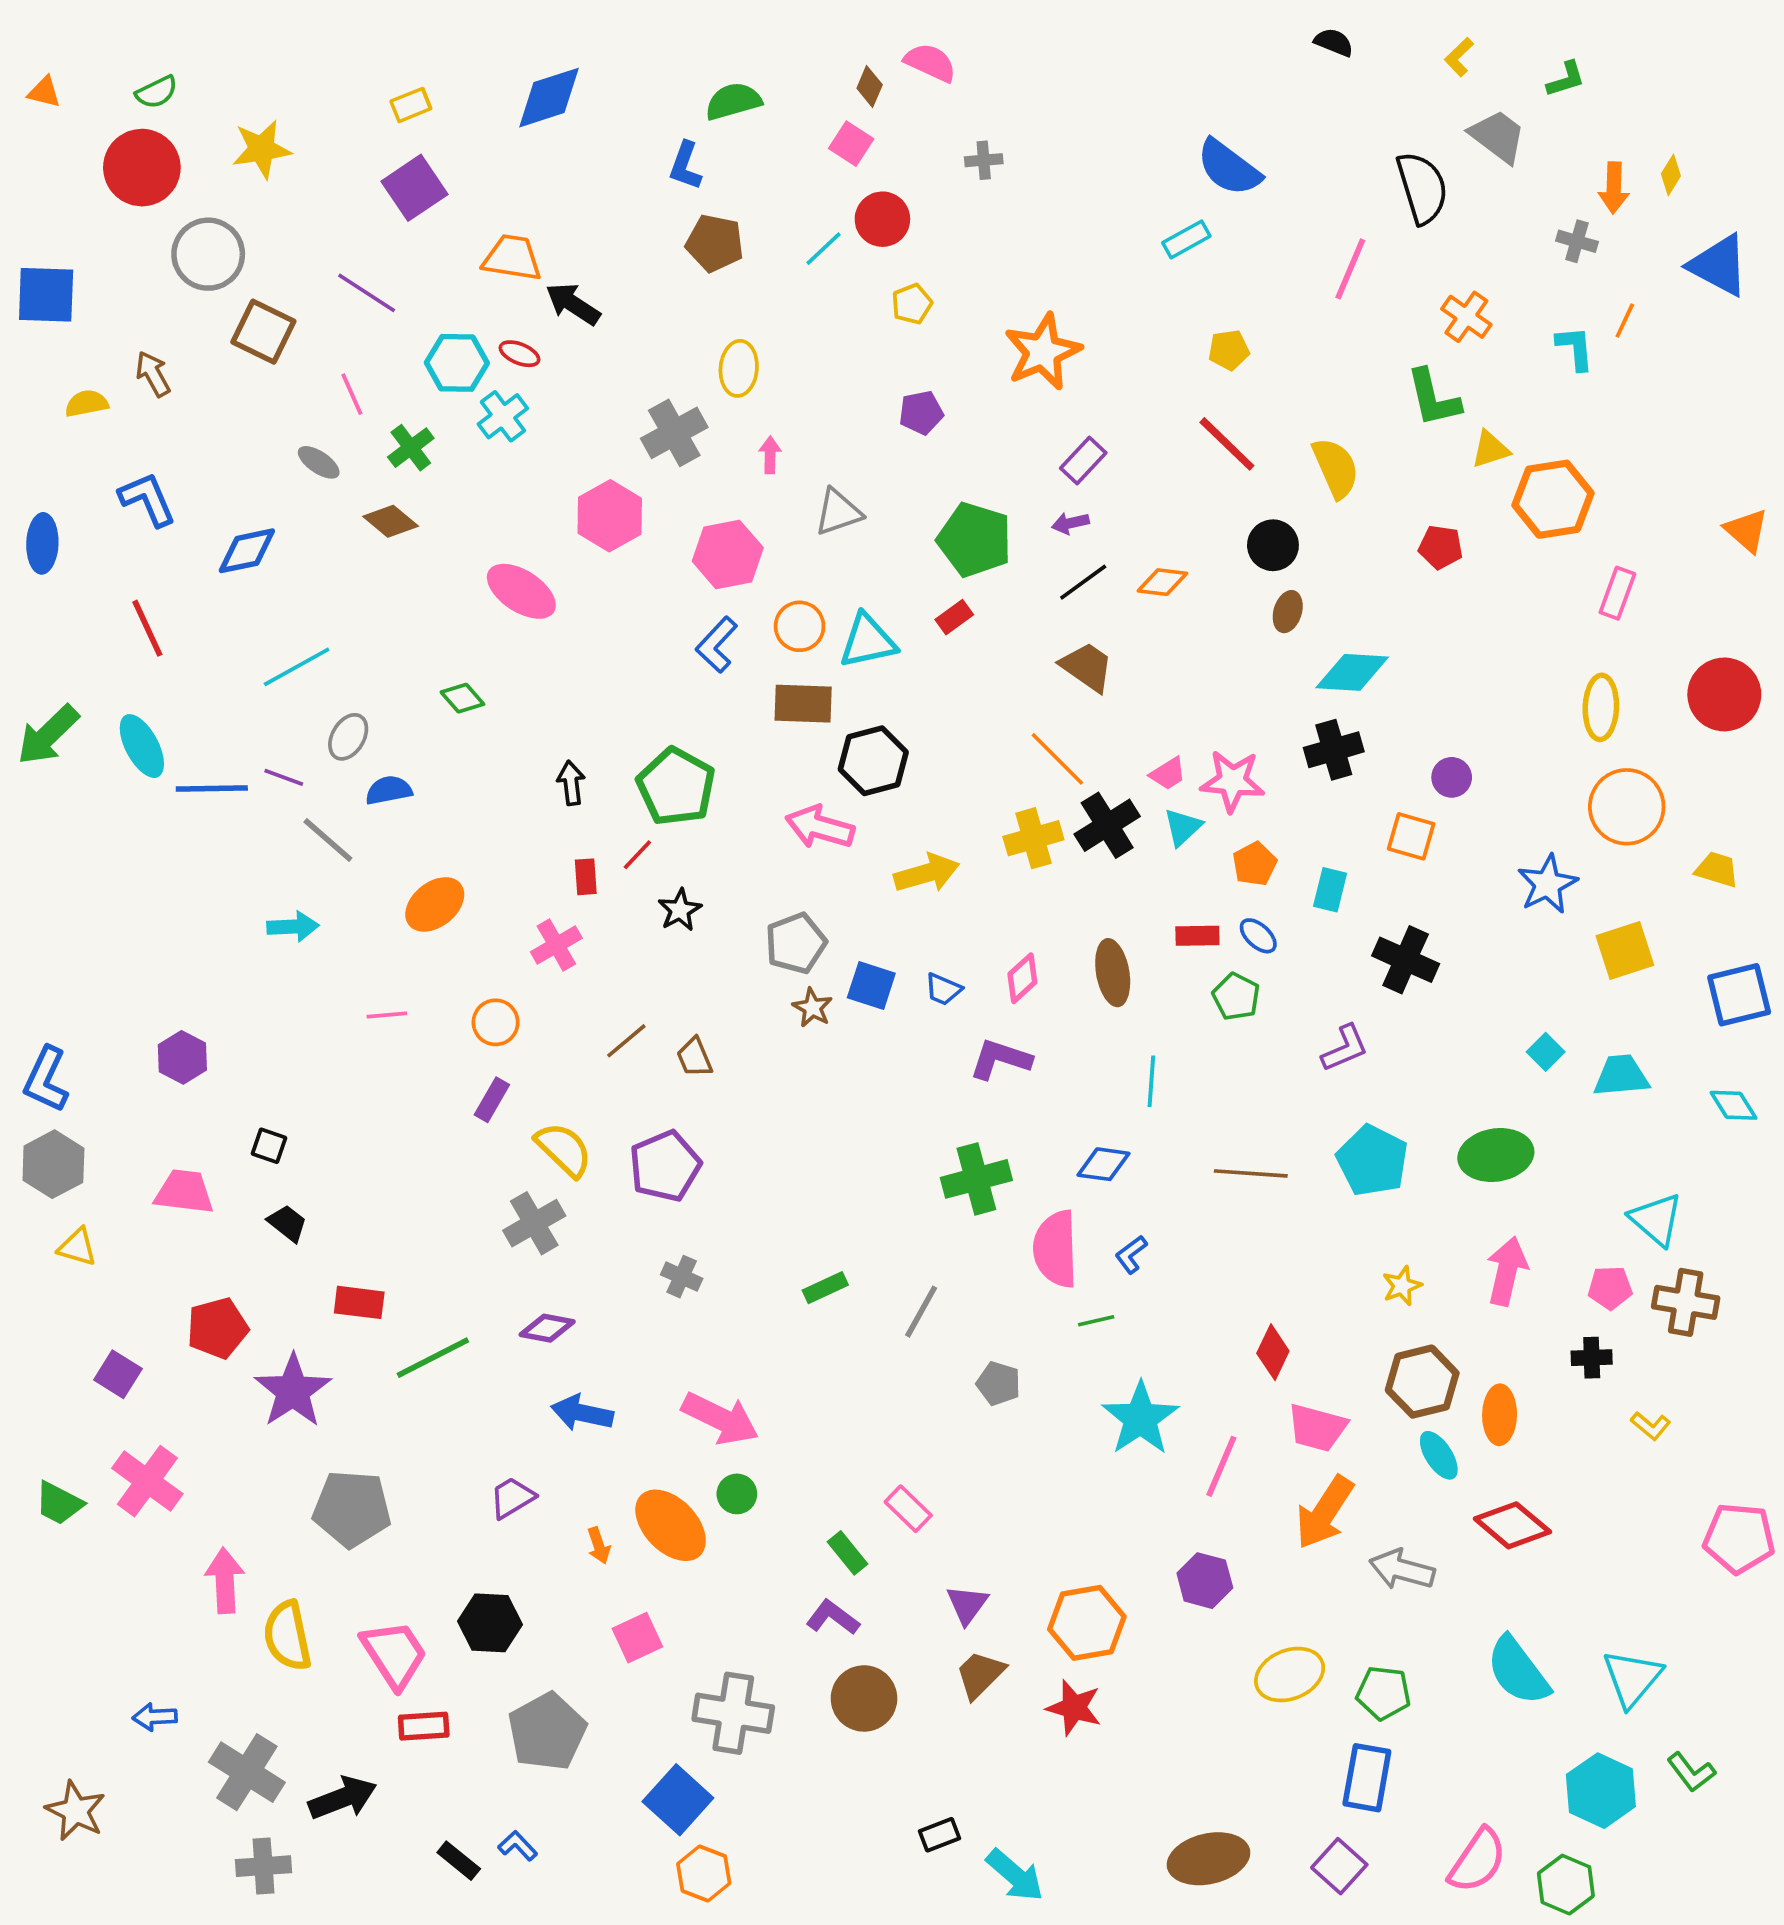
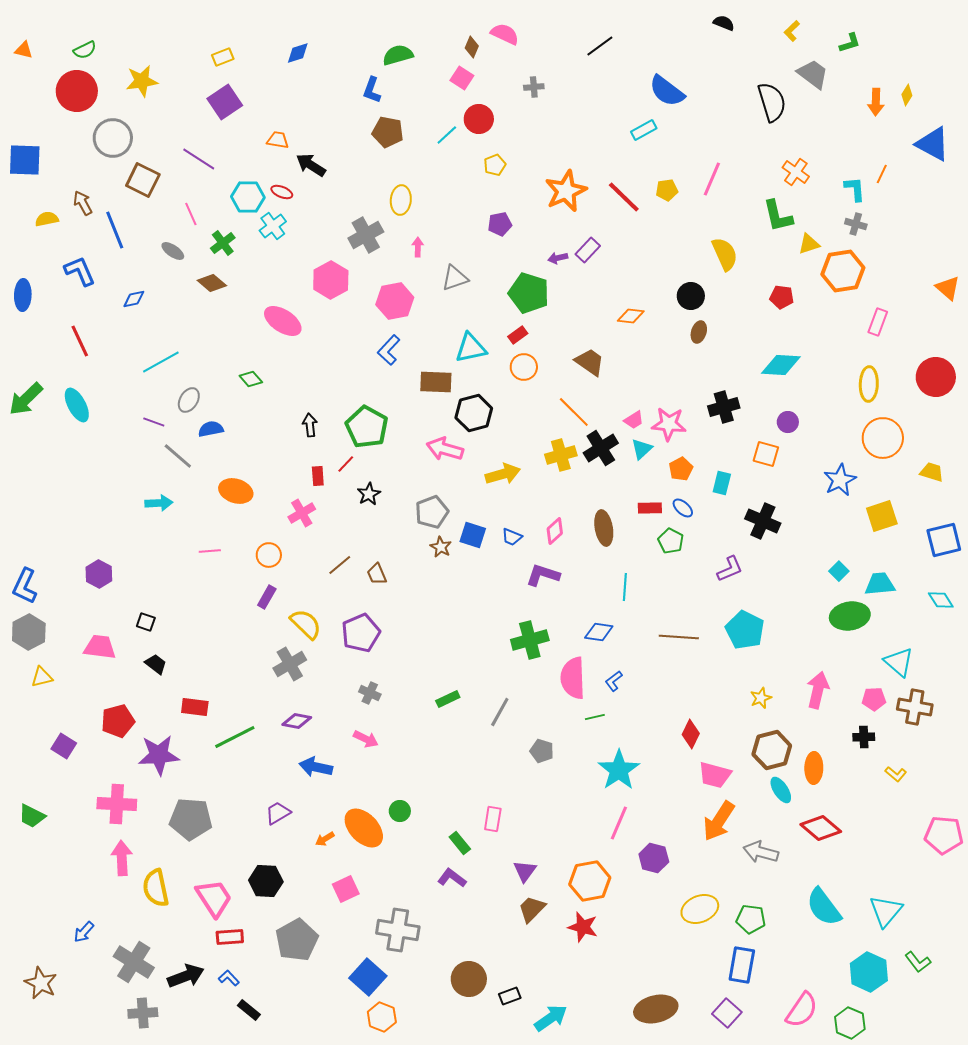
blue diamond: (549, 98) -> (298, 53), size x0.6
gray cross: (1577, 241) -> (856, 224), moved
orange trapezoid: (512, 258) -> (278, 140), size x0.7
pink line: (1350, 269) -> (712, 179), moved
red line: (1227, 444) -> (624, 197), moved
purple arrow: (1070, 523) -> (558, 258), moved
blue diamond: (247, 551) -> (134, 299), size x0.7
black line: (1083, 582) -> (600, 46), moved
orange circle: (800, 626) -> (524, 367), moved
cyan diamond: (1352, 672) -> (781, 365), moved
blue line: (212, 788) -> (115, 230), moved, turned 69
orange ellipse: (435, 904) -> (236, 491), turned 56
green ellipse: (1496, 1155) -> (850, 616), moved
yellow triangle: (77, 1247) -> (42, 677), turned -30
purple star: (293, 1391) -> (159, 755), turned 30
pink arrow: (720, 1418) -> (366, 739), moved, size x0.6
pink line: (1221, 1466) -> (619, 823), moved
pink cross: (147, 1481) -> (117, 804), moved, turned -33
pink rectangle: (908, 1509) -> (493, 819), turned 55
orange arrow: (599, 1546) -> (325, 839), turned 78
brown circle: (864, 1698) -> (469, 979), moved
blue arrow: (155, 1717) -> (84, 932), turned -45
blue L-shape: (518, 1846) -> (229, 978), moved
cyan arrow: (1015, 1875) -> (551, 1018), turned -76

